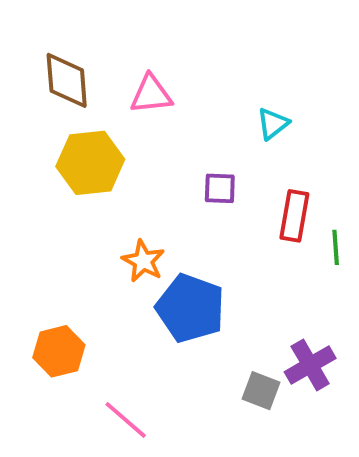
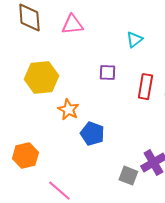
yellow hexagon: (90, 163) -> (41, 78), moved
blue pentagon: (190, 308) -> (92, 134), size x0.7

